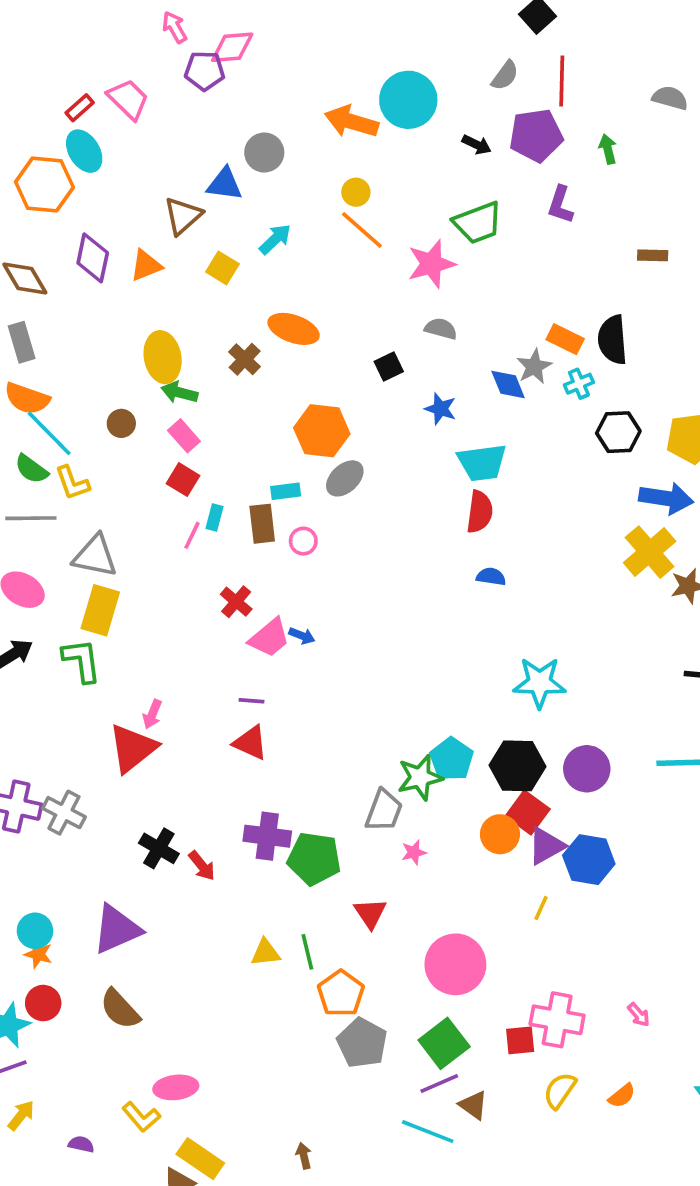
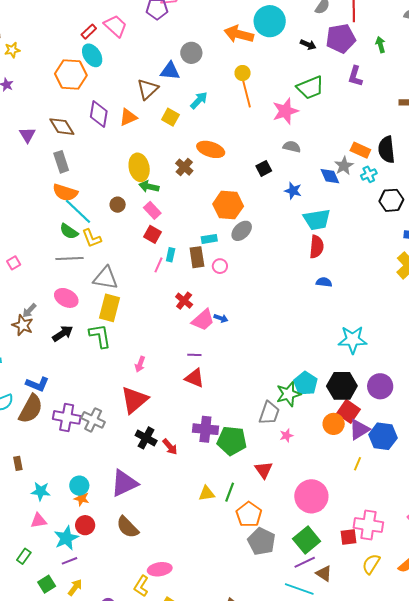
orange line: (362, 230) -> (247, 94), turned 36
red triangle: (133, 748) -> (134, 400), moved
green line: (307, 952) -> (230, 492), turned 36
yellow L-shape: (141, 1117) -> (141, 586), turned 75

